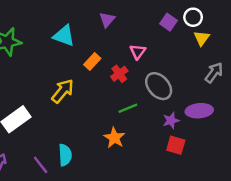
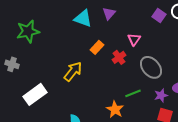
cyan triangle: (64, 36) -> (83, 18), moved
green line: (128, 108) -> (133, 93), moved

